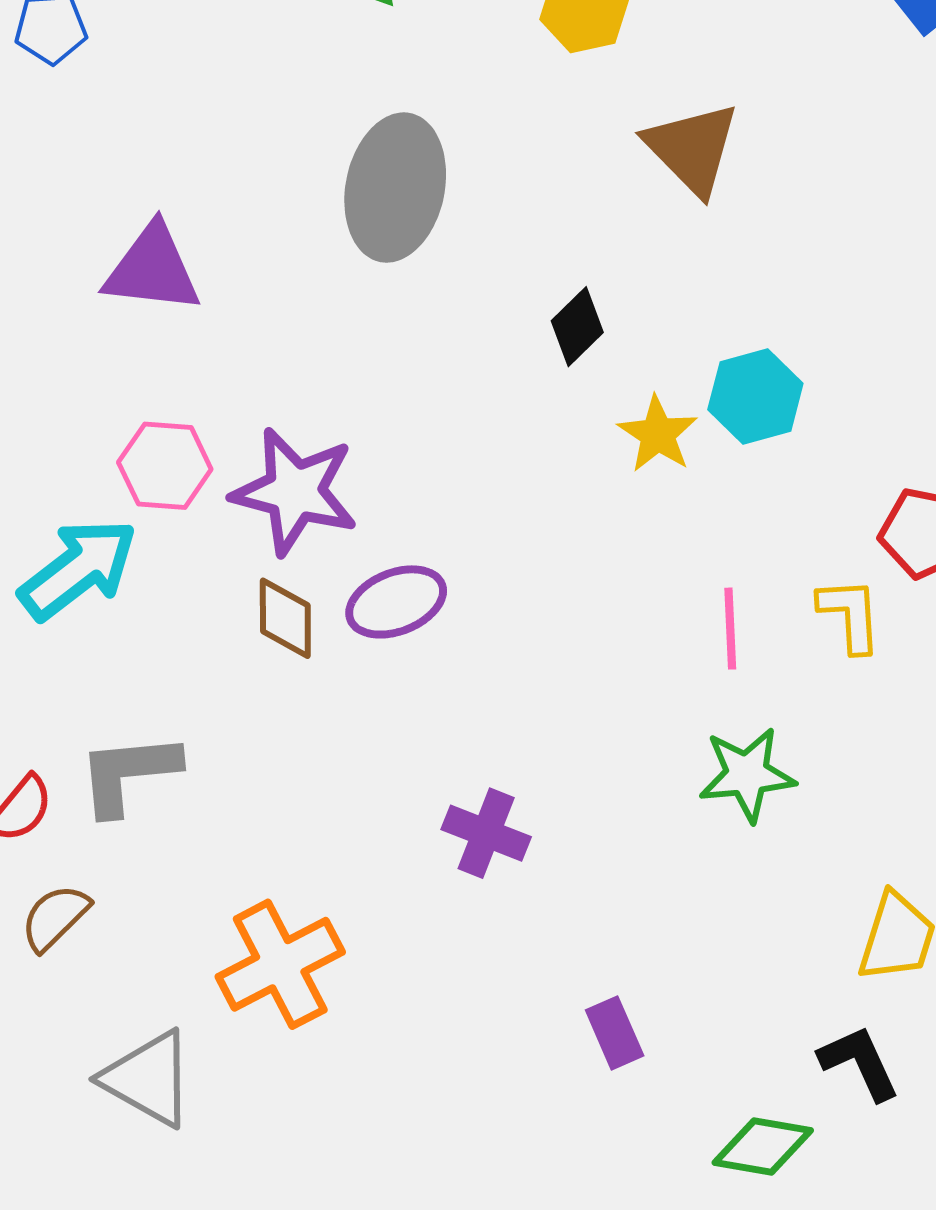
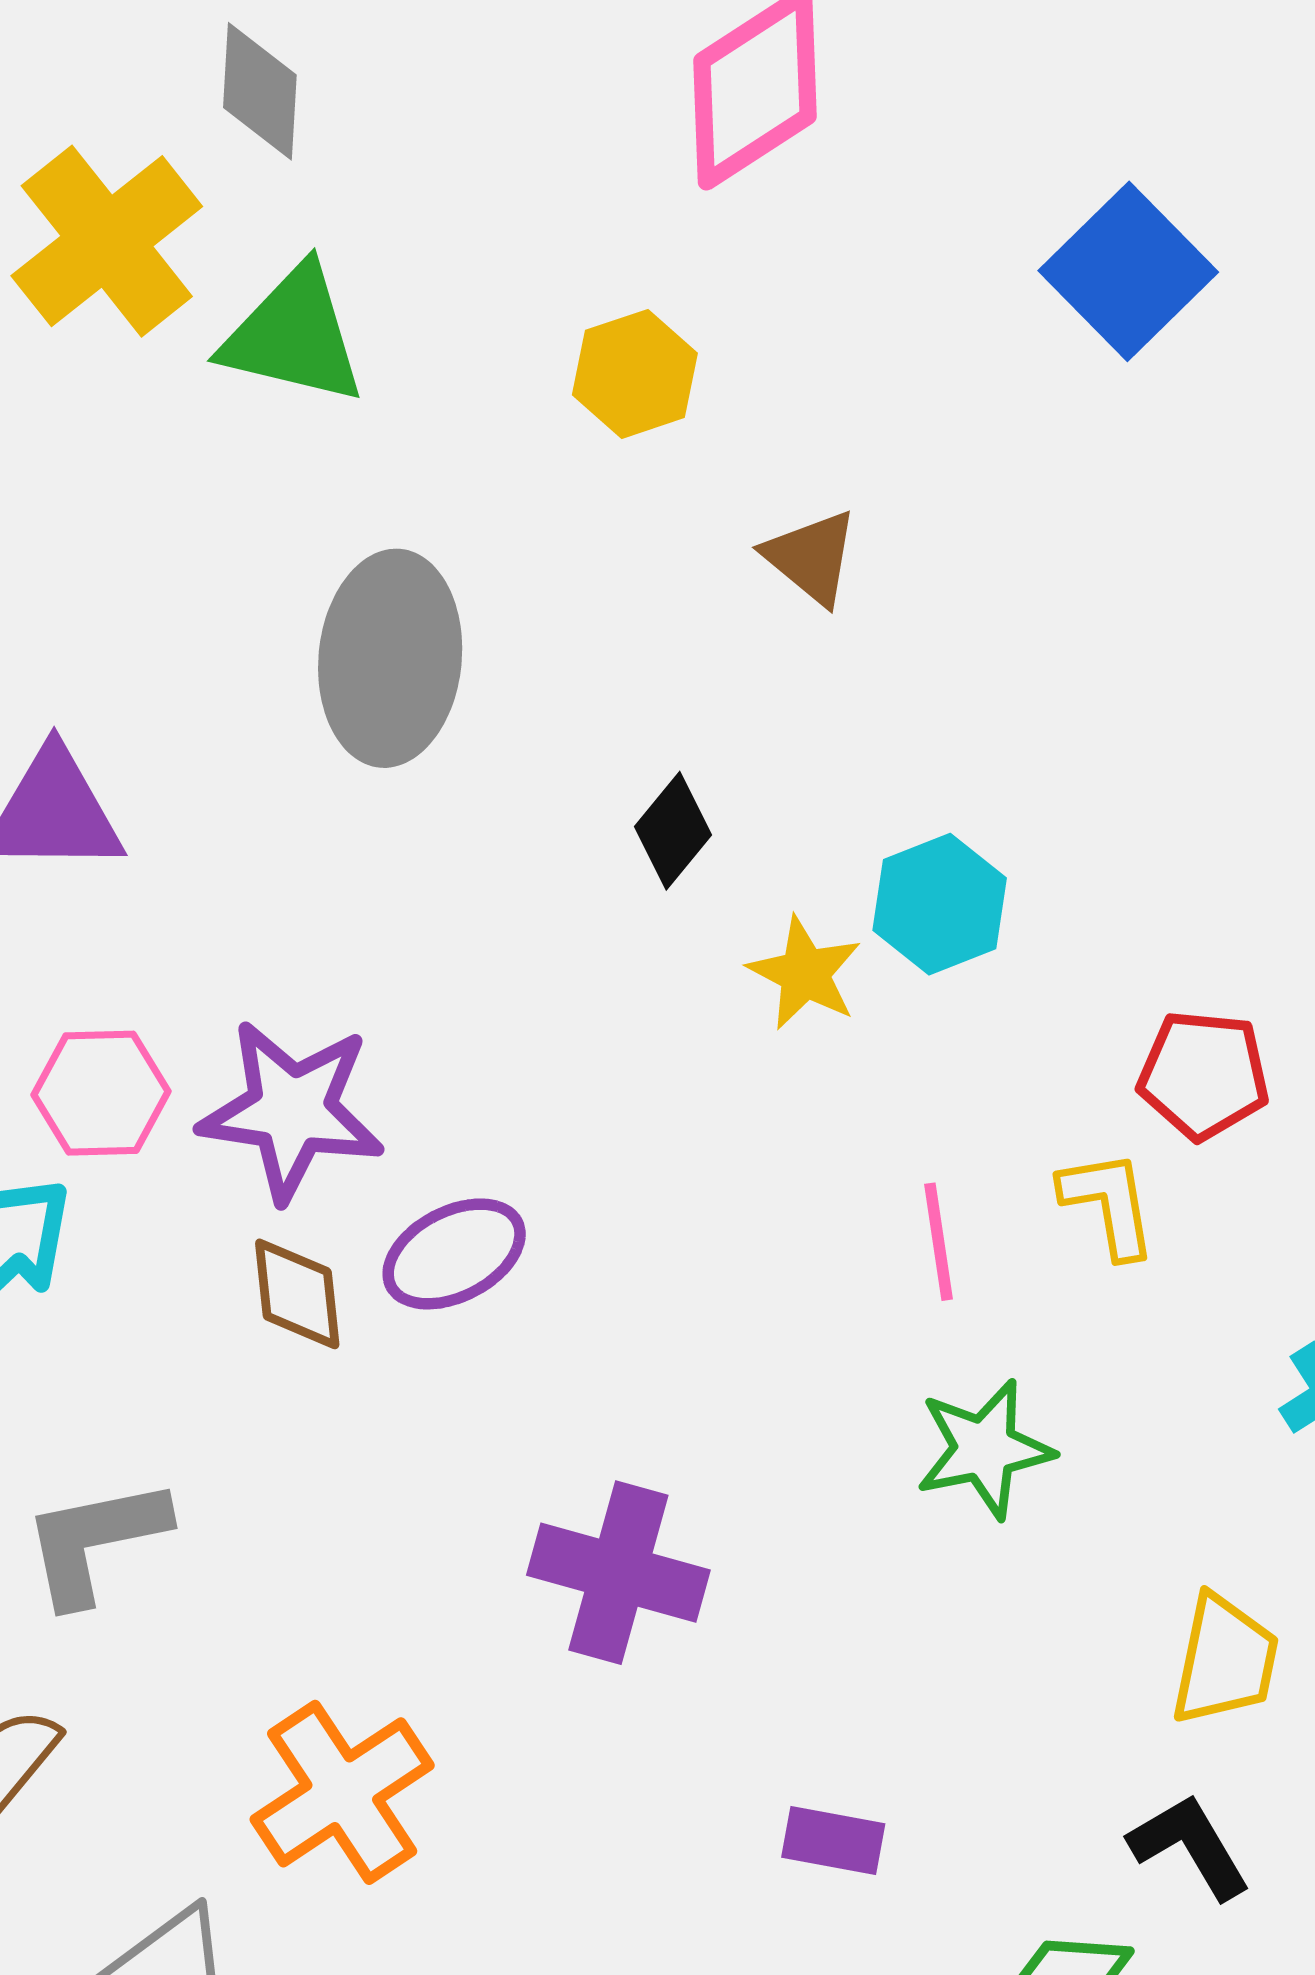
brown triangle: (692, 148) -> (811, 557), size x0.7
purple cross: (486, 833) -> (618, 1573), size x1.4
purple rectangle: (615, 1033) -> (833, 1841), turned -50

